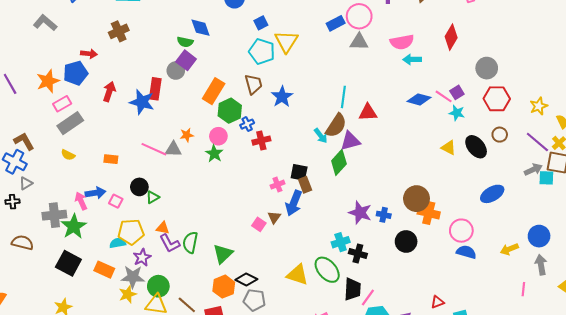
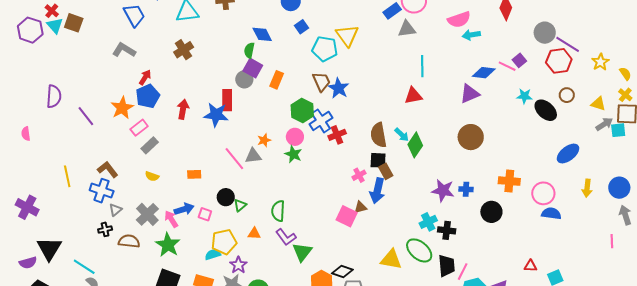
gray L-shape: (45, 23) -> (124, 50), moved
blue square: (261, 23) -> (301, 27), moved
green semicircle: (185, 42) -> (249, 50), turned 98
gray triangle: (359, 42) -> (407, 29), moved
red arrow: (89, 54) -> (145, 77), moved, turned -56
orange rectangle: (214, 91) -> (277, 80), moved, size x0.7
blue star: (282, 97) -> (339, 88), moved
cyan line: (343, 97) -> (422, 66), moved
red triangle: (368, 112) -> (413, 96), moved
cyan star: (457, 113) -> (524, 96), moved
gray rectangle: (70, 123) -> (150, 145), size x0.7
blue cross: (247, 124) -> (321, 121), size x1.6
brown semicircle: (336, 126) -> (379, 135), moved, turned 145
cyan arrow: (321, 136) -> (402, 135), moved
purple triangle: (350, 141) -> (470, 94), moved
purple line: (537, 142) -> (568, 44), moved
yellow triangle: (448, 148) -> (598, 104), moved
pink line: (154, 149) -> (234, 159), turned 35
brown circle: (416, 199) -> (471, 137), moved
gray cross: (54, 215) -> (147, 214), moved, turned -30
brown triangle: (274, 217) -> (361, 207), turned 48
pink square: (259, 224) -> (347, 216), size x1.5
green semicircle: (190, 242) -> (278, 211), moved
brown semicircle: (23, 243) -> (129, 241), moved
purple L-shape: (170, 243) -> (286, 237), moved
yellow arrow: (509, 249) -> (587, 188), moved, turned -54
green triangle: (223, 254) -> (302, 252), moved
red triangle: (437, 302) -> (530, 266), turned 32

